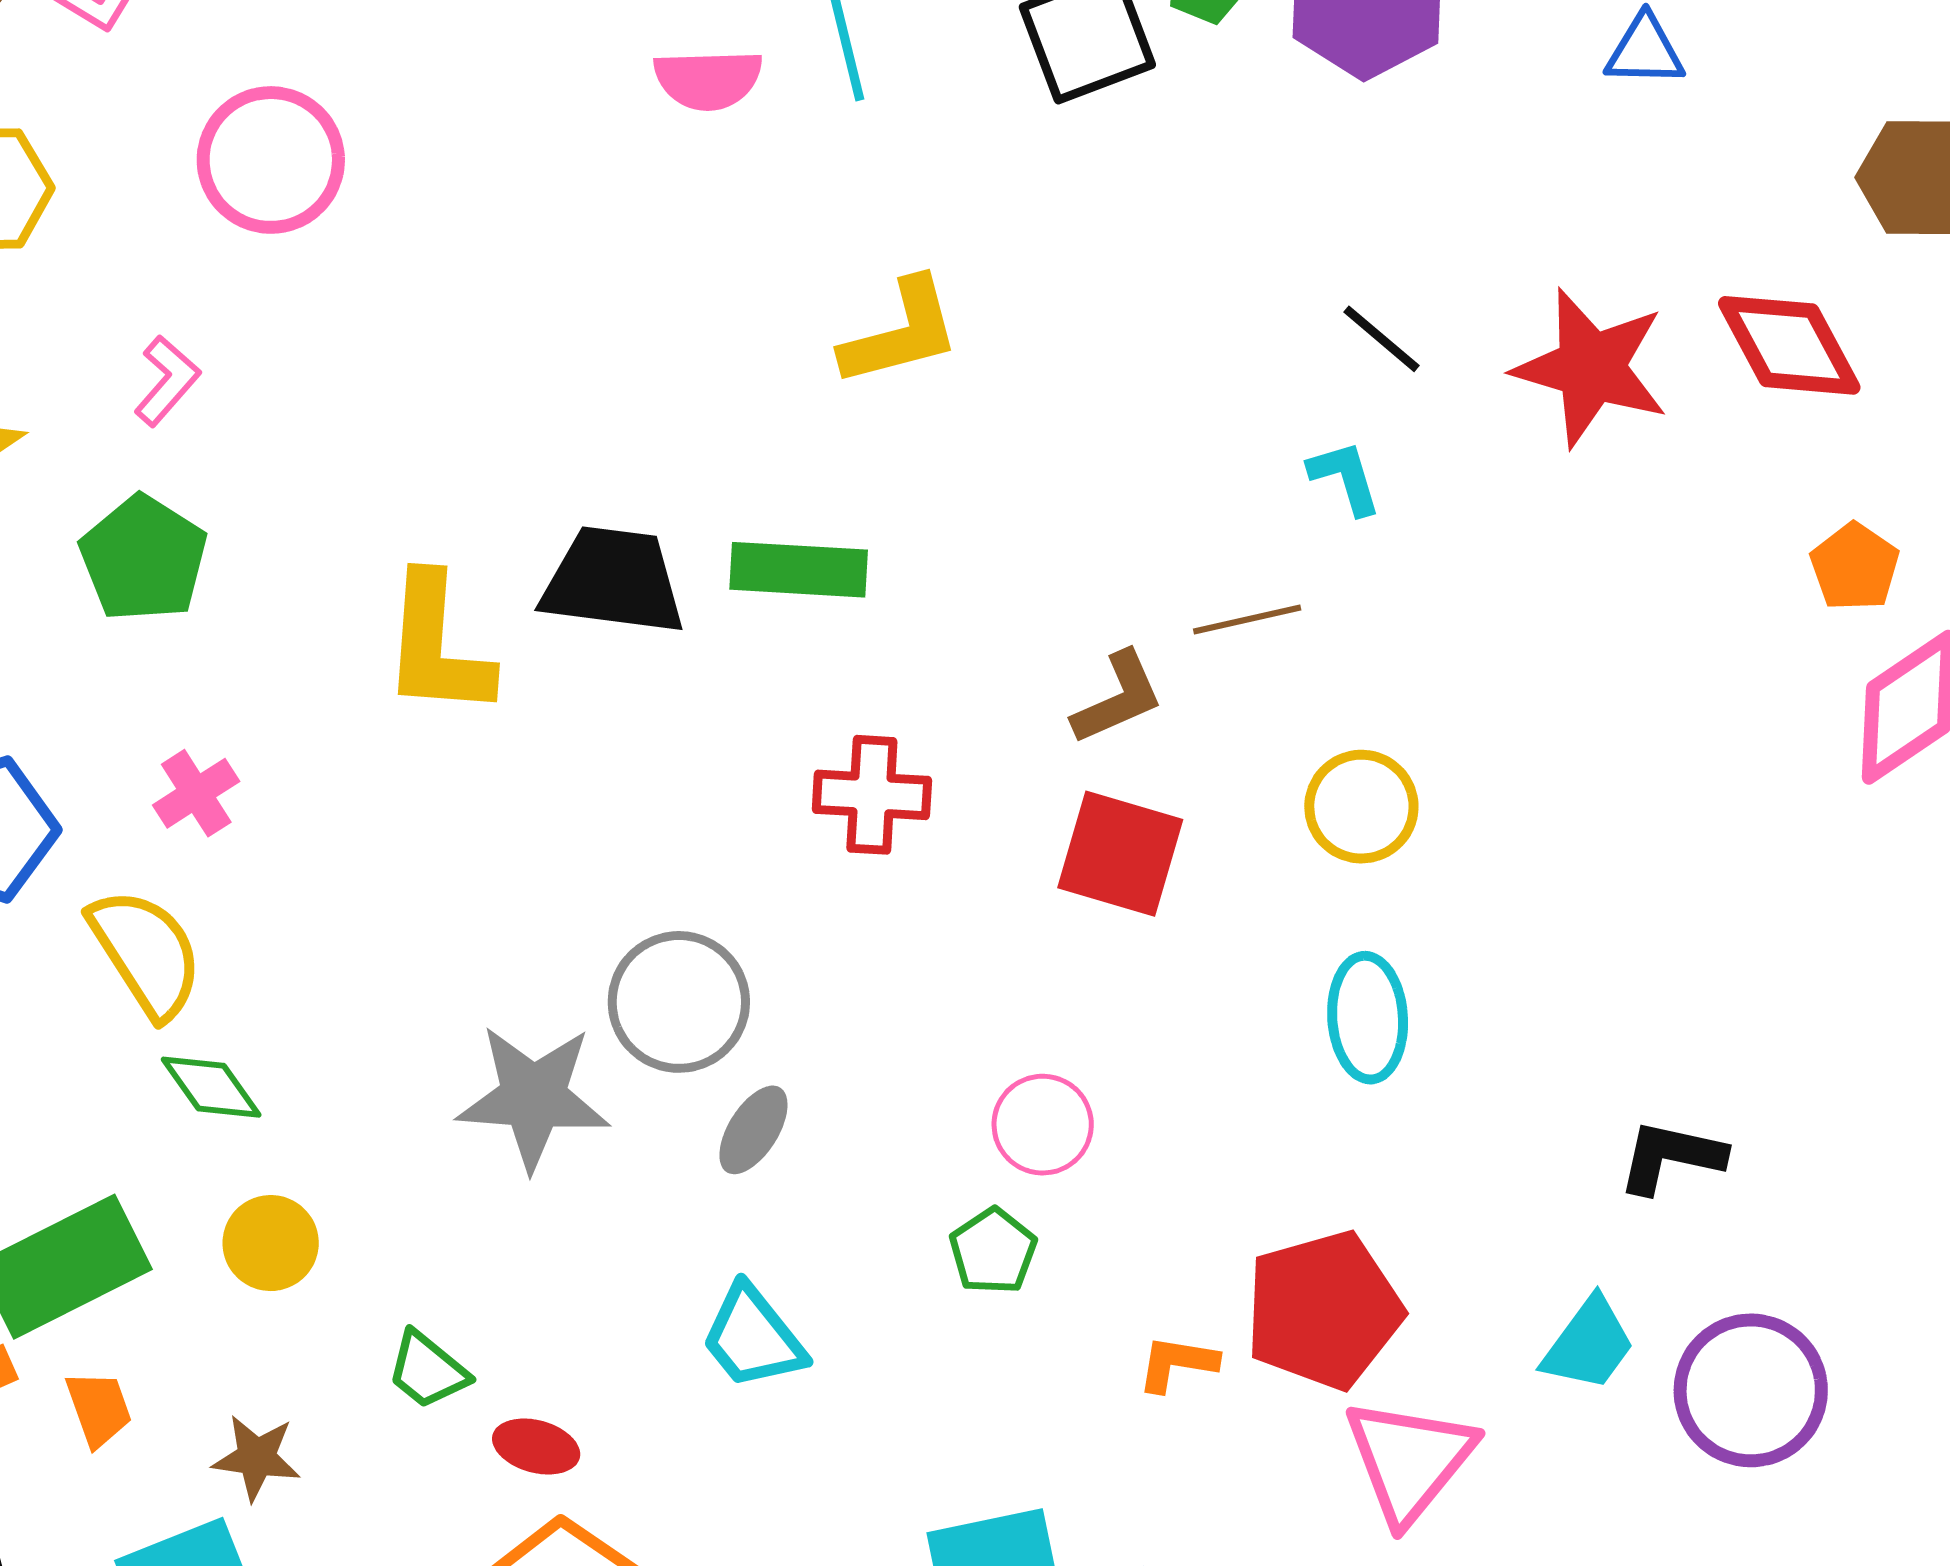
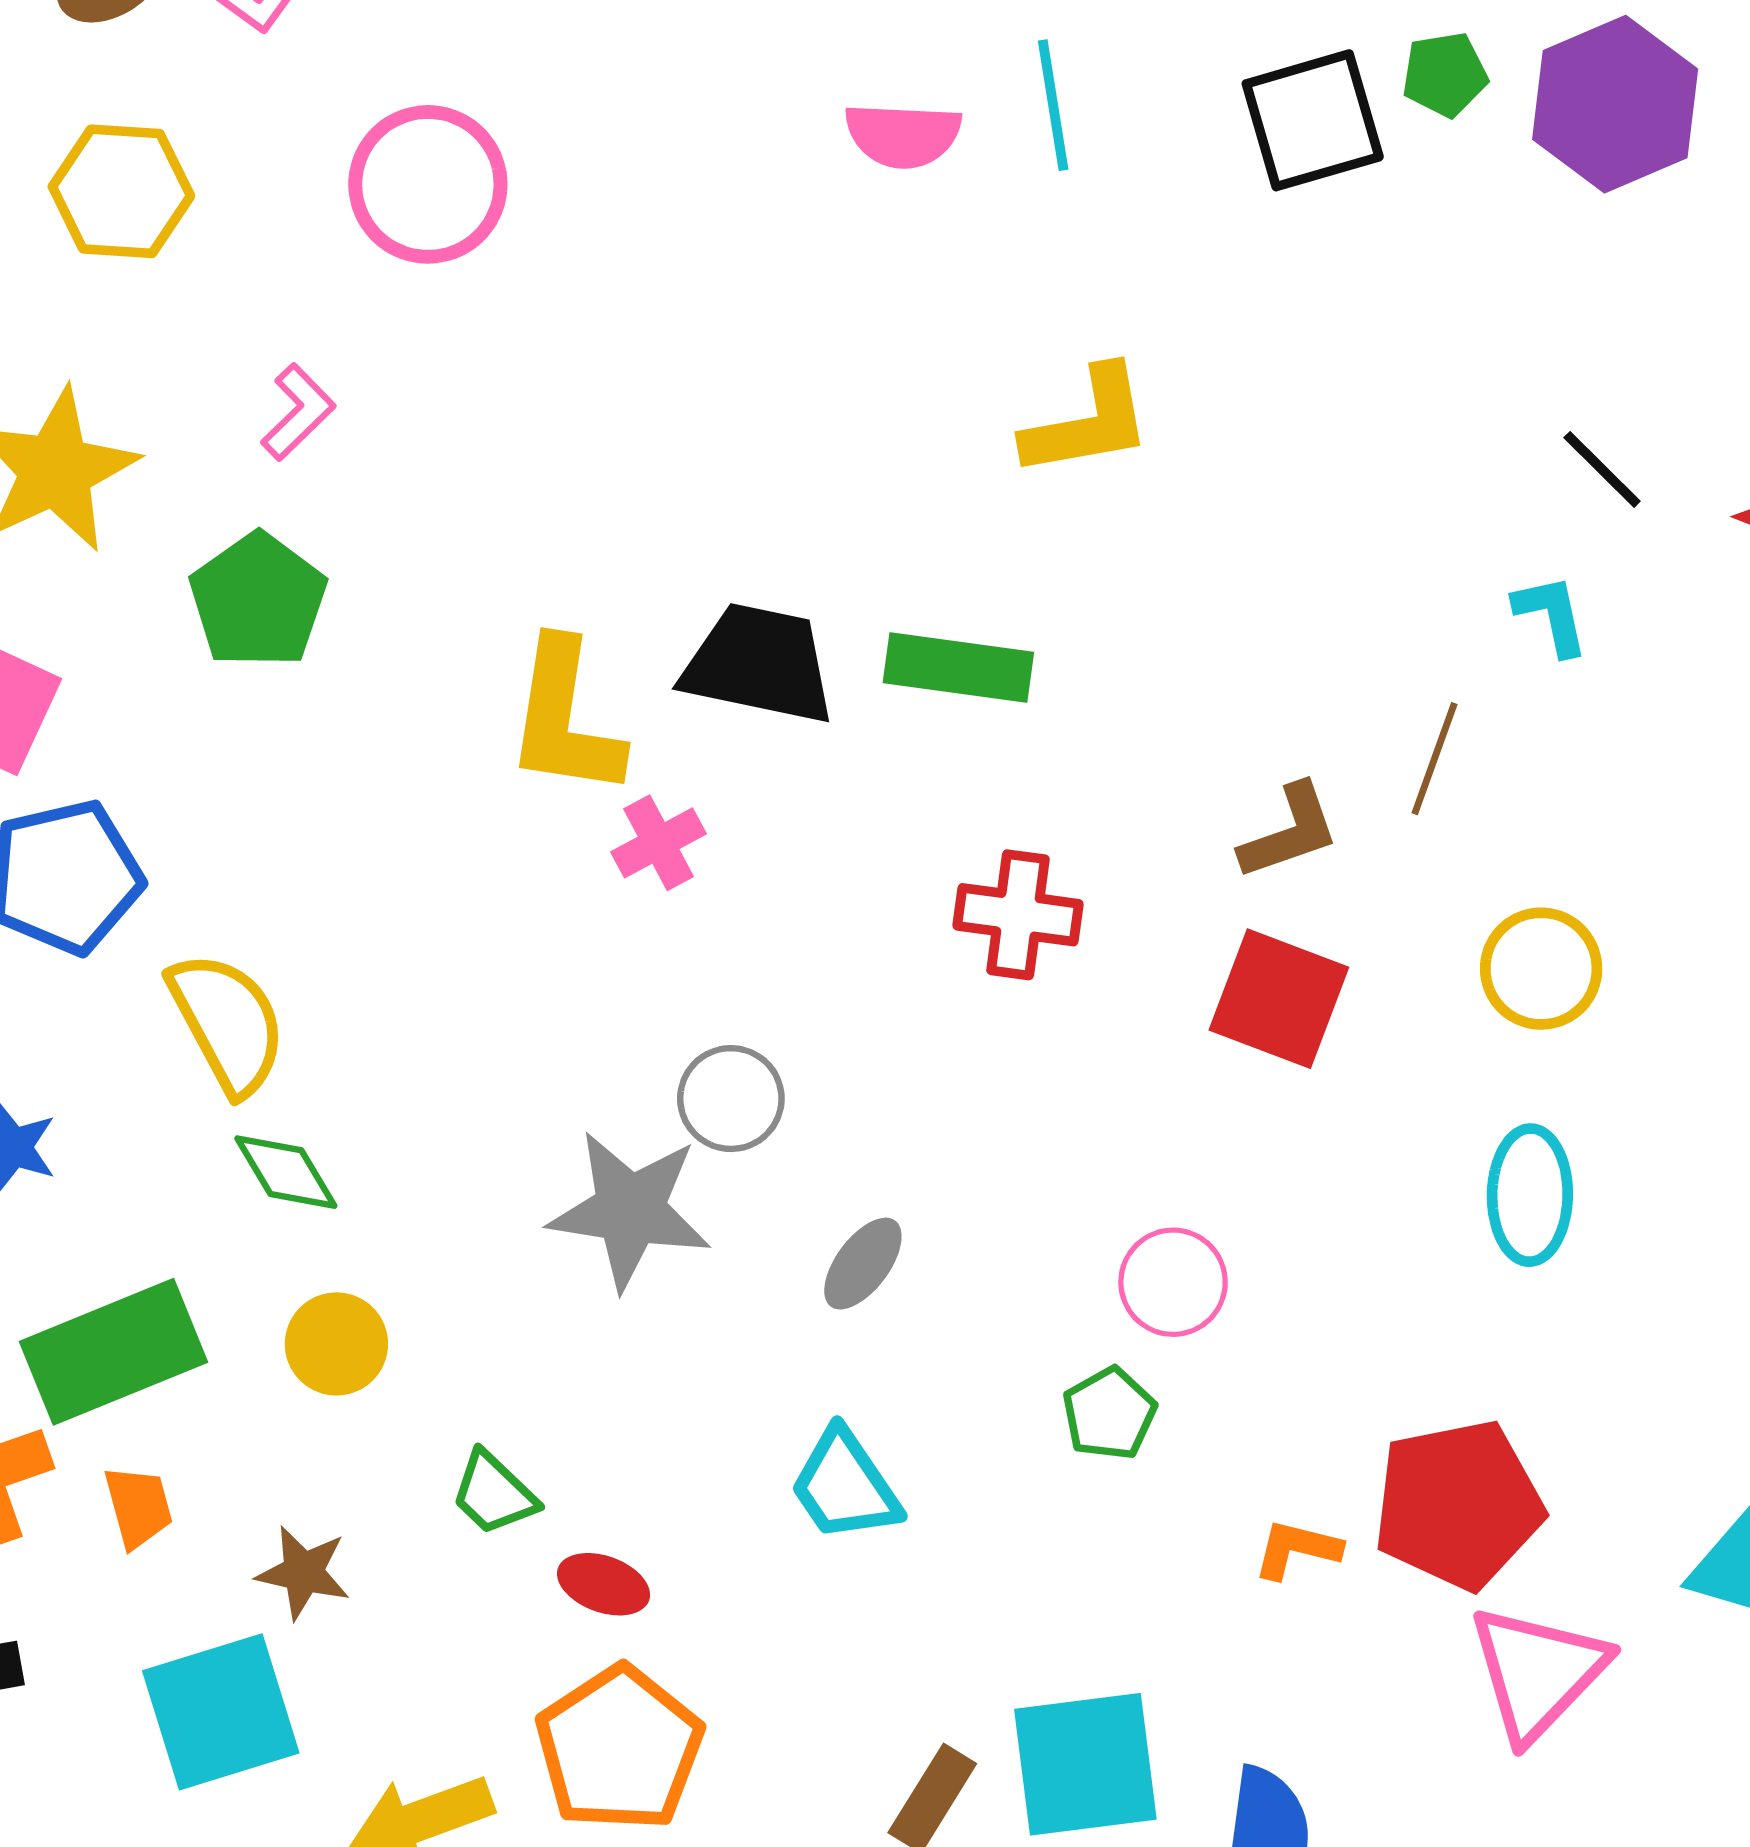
brown line: (1247, 619) -> (1434, 759), turned -62
pink cross: (196, 793) -> (659, 843), moved
gray circle: (679, 1002) -> (731, 1099), moved, size x0.7

